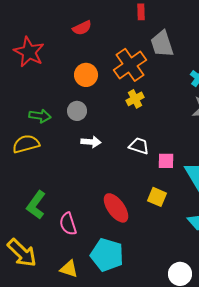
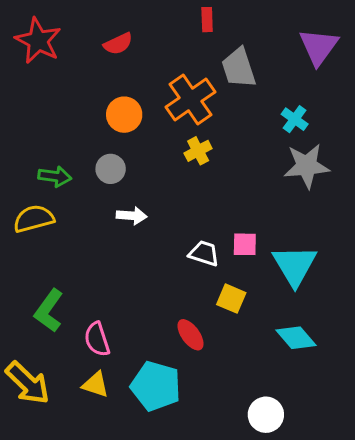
red star: (29, 52) -> (38, 41), moved
white trapezoid: (139, 146) -> (204, 253), moved
red ellipse: (116, 208) -> (190, 335), moved, size x0.7
yellow triangle: (69, 269) -> (95, 385), moved

